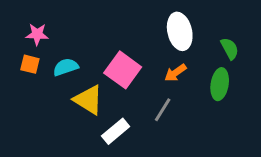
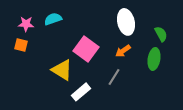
cyan semicircle: (66, 67) -> (53, 19), moved

